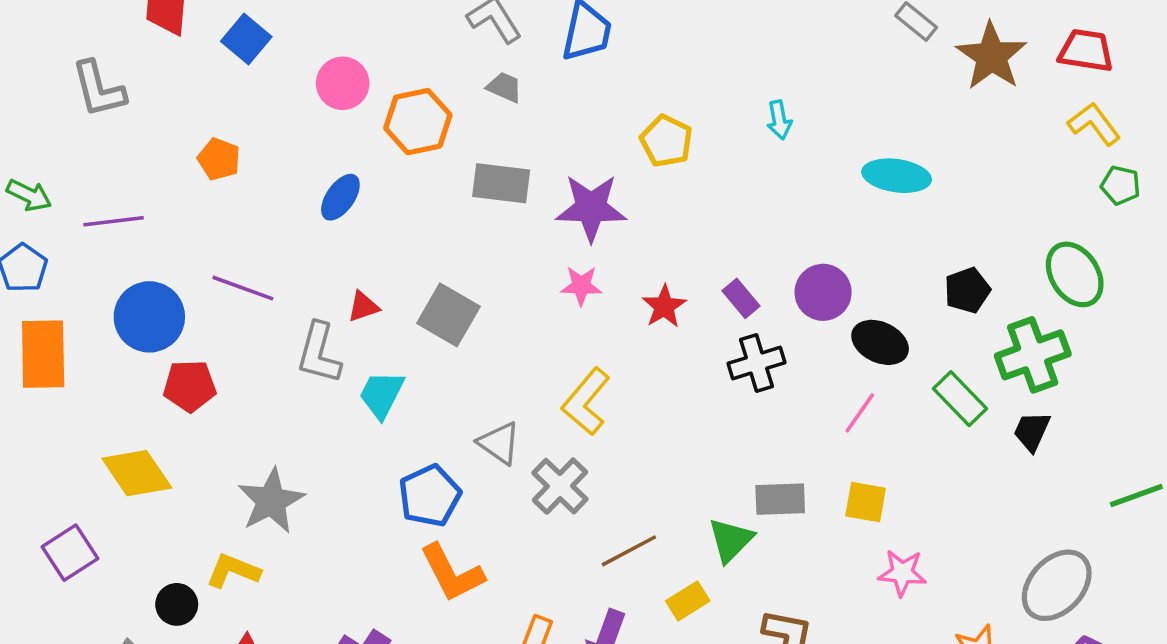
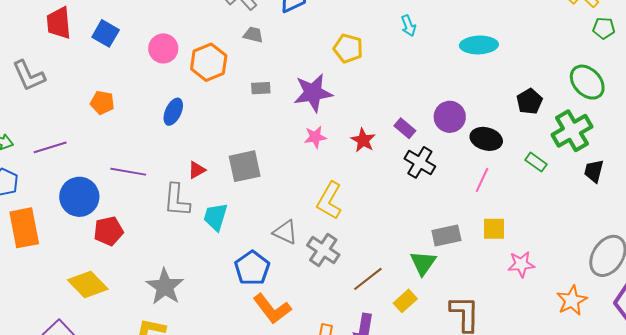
gray rectangle: (501, 183) -> (261, 88), size x0.6
gray square: (448, 315) -> (245, 166), turned -32
black cross: (757, 363) -> (420, 162), turned -32
green rectangle: (960, 399) -> (536, 162), size x0.7
black trapezoid: (1032, 431) -> (594, 171), moved

